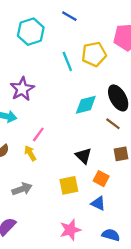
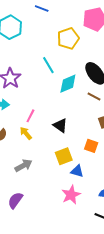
cyan line: (67, 61) -> (48, 65), moved
black triangle: (83, 156) -> (60, 125), moved
blue triangle: (98, 203) -> (77, 171), moved

